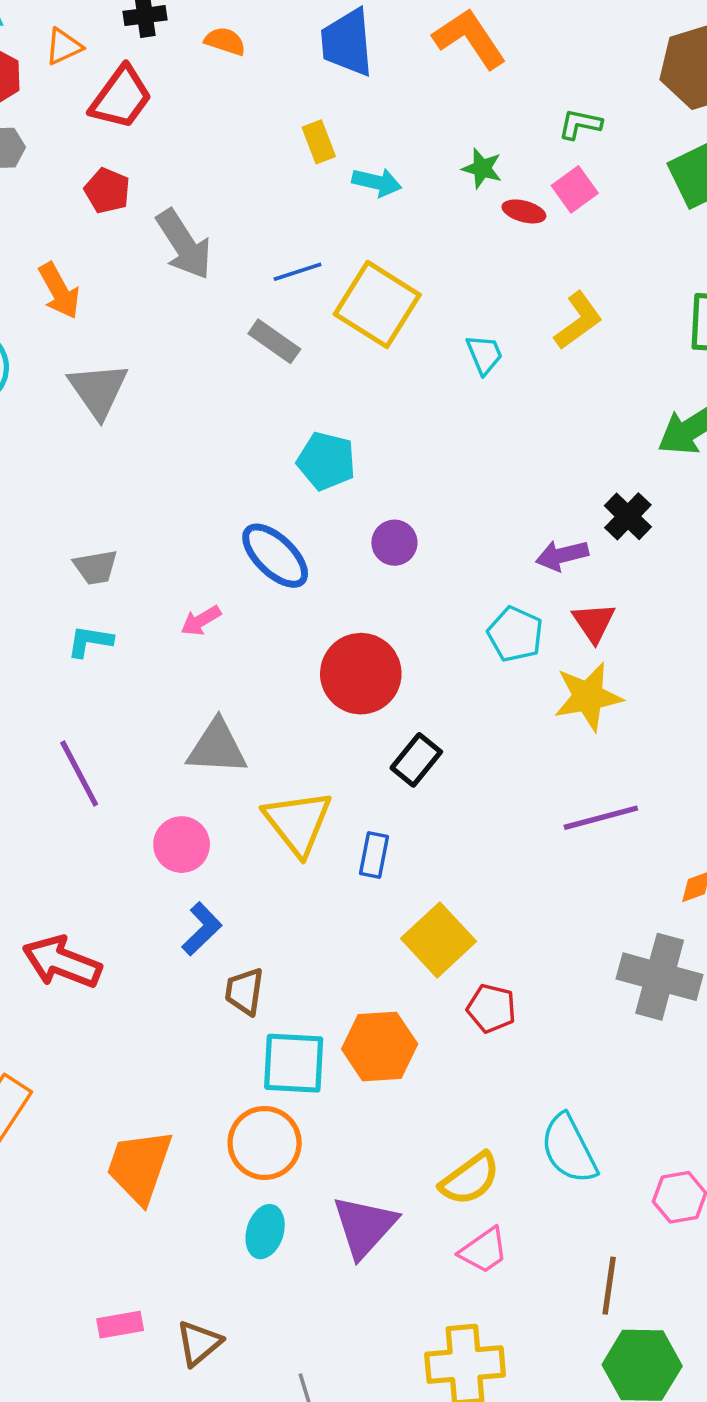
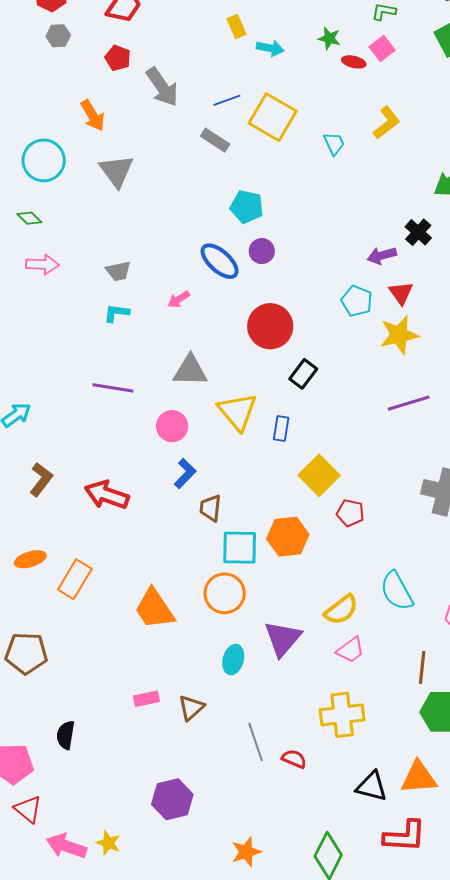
purple circle: (394, 543) -> (262, 251), moved
purple line: (79, 773) -> (113, 388), turned -51
orange trapezoid: (139, 1166) -> (154, 609), turned -51
cyan ellipse: (265, 1232) -> (233, 660), moved

